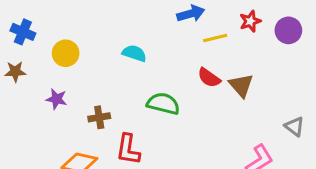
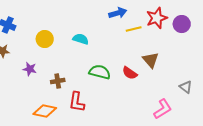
red star: (250, 21) -> (157, 18), size x1.5
yellow circle: (66, 53) -> (45, 39), moved
red semicircle: (209, 78) -> (130, 73), moved

